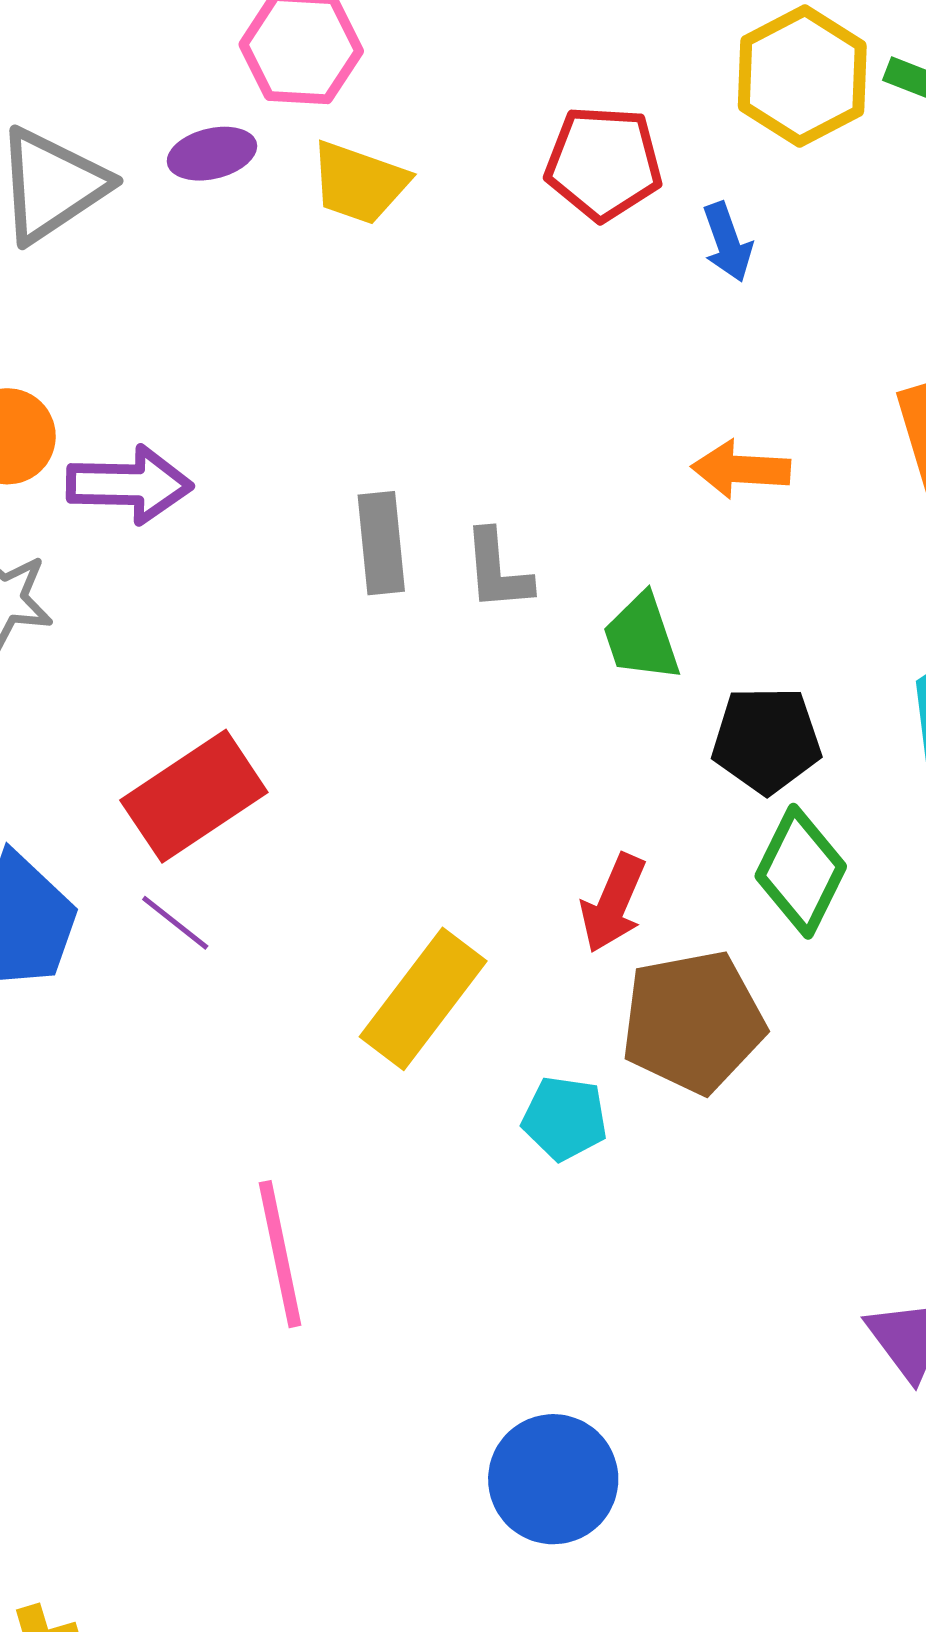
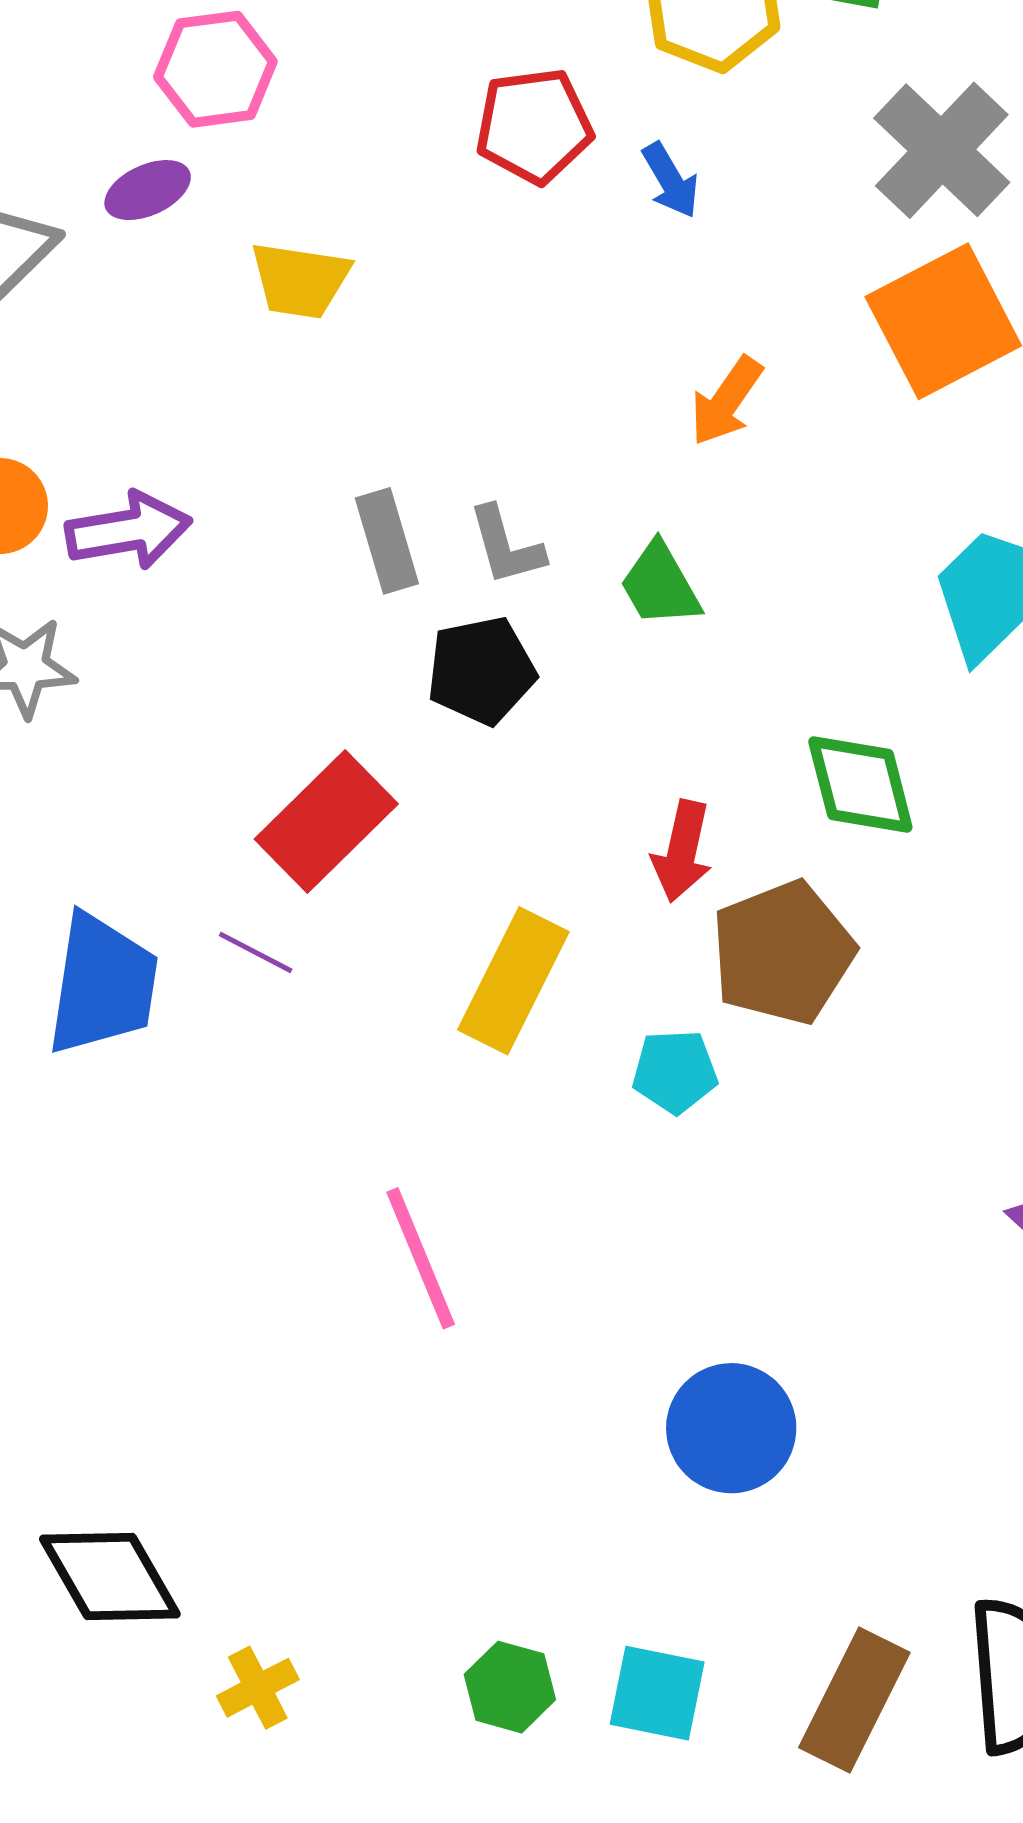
yellow trapezoid: (359, 183) -> (300, 280), moved
orange arrow: (741, 469) -> (726, 401), turned -48
black pentagon: (766, 740) -> (481, 670), moved
red rectangle: (194, 796) -> (326, 822), moved
green diamond: (801, 871) -> (860, 785), turned -30

